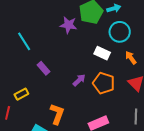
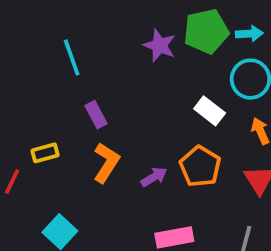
purple arrow: (79, 80) -> (154, 177), moved
orange L-shape: (57, 114) -> (106, 163), moved

